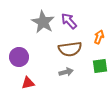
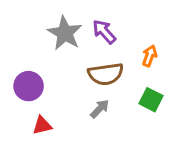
green square: (100, 66) -> (151, 100), turned 35
gray arrow: (66, 72) -> (100, 109), turned -32

